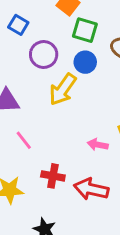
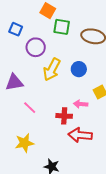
blue circle: (85, 62) -> (79, 69), moved
red cross: (53, 176) -> (64, 116), moved

